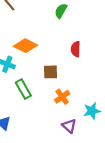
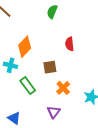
orange diamond: (25, 46) -> (25, 47), turned -65
purple triangle: (69, 126) -> (54, 112), moved, turned 32

